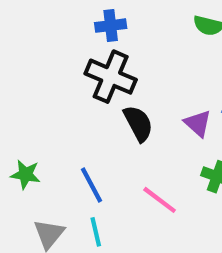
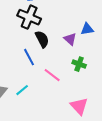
blue line: (91, 185) -> (29, 57), moved
cyan line: (96, 232) -> (22, 90), turned 64

